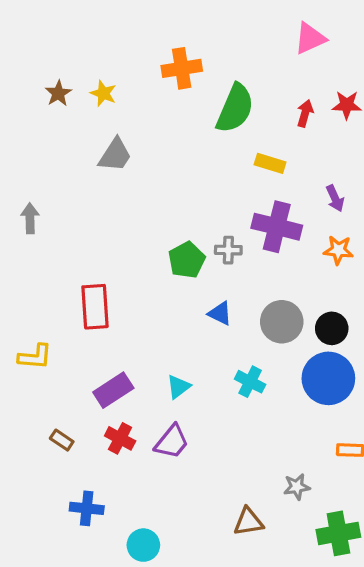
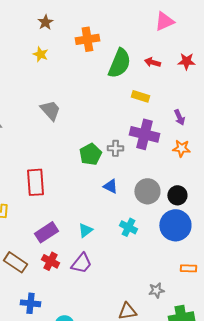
brown star: (58, 93) -> (45, 22), moved
red arrow: (305, 113) -> (152, 62), moved, turned -91
gray trapezoid: (115, 155) -> (50, 110), moved, turned -75
brown rectangle: (62, 440) -> (15, 262), size x1.6

